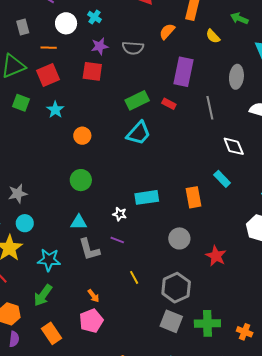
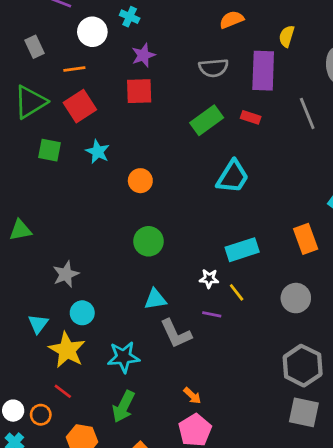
orange semicircle: (167, 31) -> (232, 20), turned 36
yellow semicircle: (213, 36) -> (287, 36), moved, turned 70
gray semicircle: (133, 48) -> (214, 68), moved
cyan trapezoid: (139, 133) -> (233, 177), moved
yellow line: (134, 277) -> (237, 292), moved

